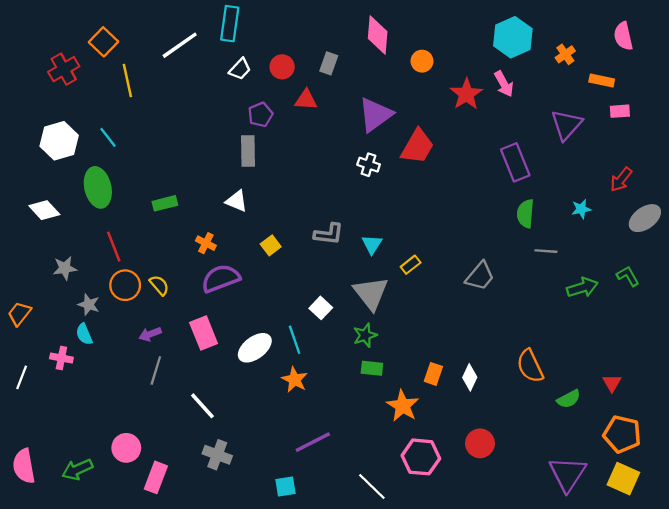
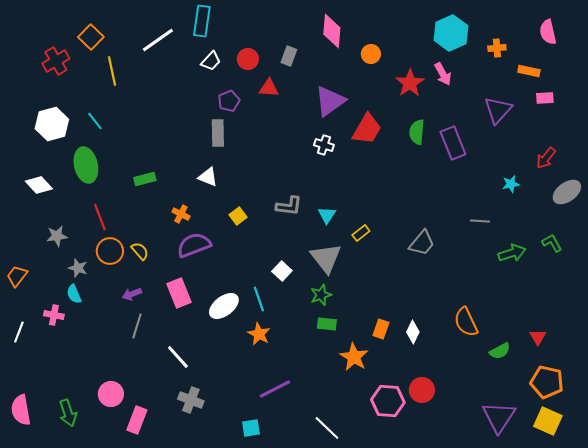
orange cross: (565, 54) -> (497, 48), turned 30
green semicircle: (525, 214) -> (417, 132), moved
pink hexagon: (421, 457) -> (388, 401), moved
green arrow: (77, 469) -> (68, 413), turned -84

